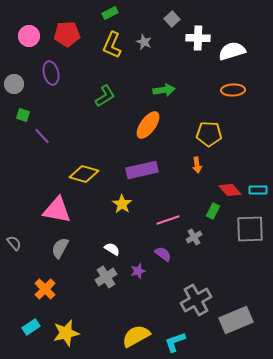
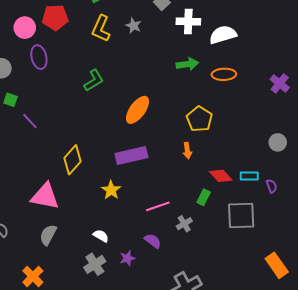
pink circle: (29, 36) -> (25, 28), moved
green arrow: (164, 90) -> (187, 64), moved
yellow pentagon: (209, 134) -> (199, 119), turned 30
yellow diamond: (84, 174) -> (72, 160), turned -64

